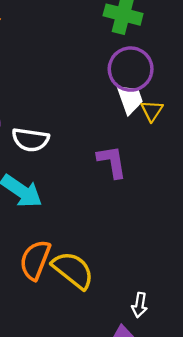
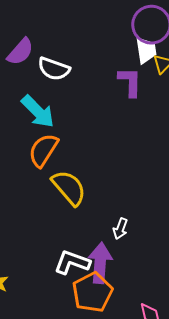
purple L-shape: (112, 162) -> (130, 82), moved
orange semicircle: (35, 260) -> (43, 150), moved

